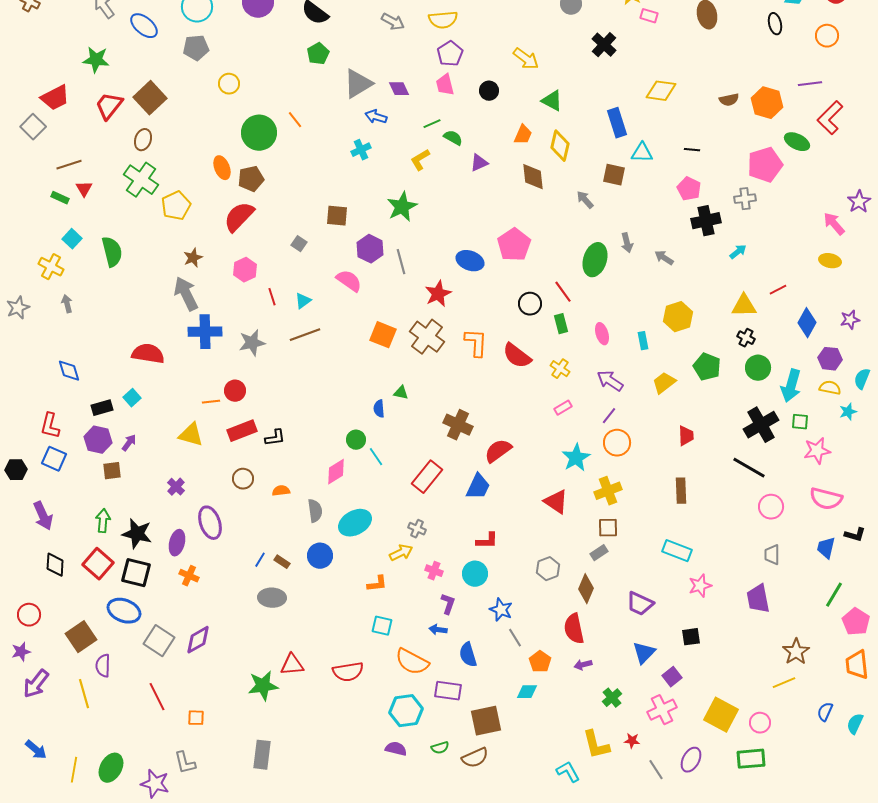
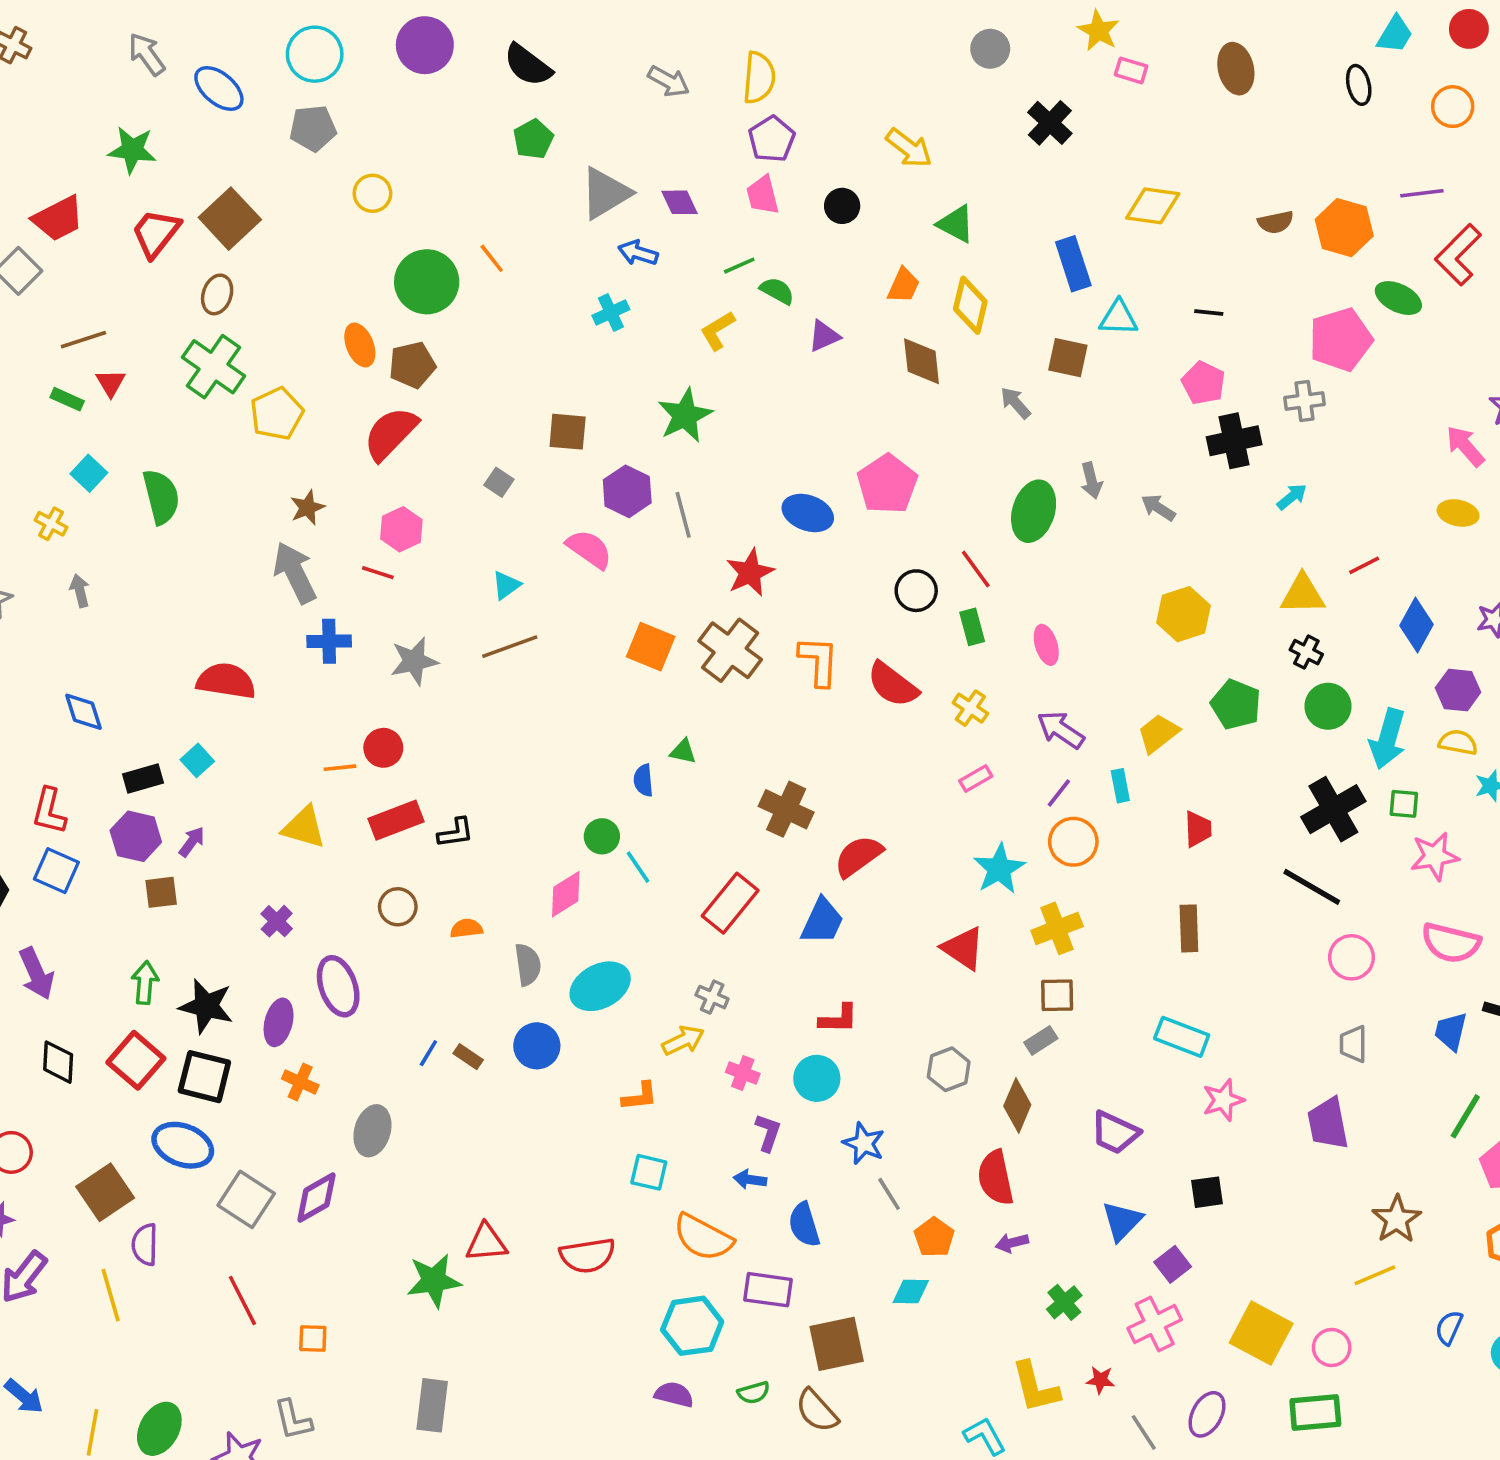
yellow semicircle: (443, 20) -> (759, 78), turned -80
yellow cross: (51, 267) -> (51, 524), size x0.7
red line: (272, 297) -> (378, 573), moved, turned -54
blue cross: (205, 332) -> (329, 641), size x0.7
cyan rectangle: (643, 341) -> (1120, 786), moved
gray ellipse: (272, 598) -> (372, 1131), moved, turned -76
brown semicircle: (475, 758) -> (817, 1411), turned 72

